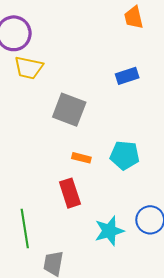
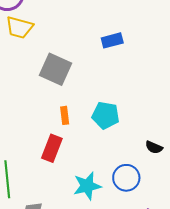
orange rectangle: (81, 158) -> (65, 115), turned 66
red rectangle: (70, 193) -> (52, 148), turned 36

